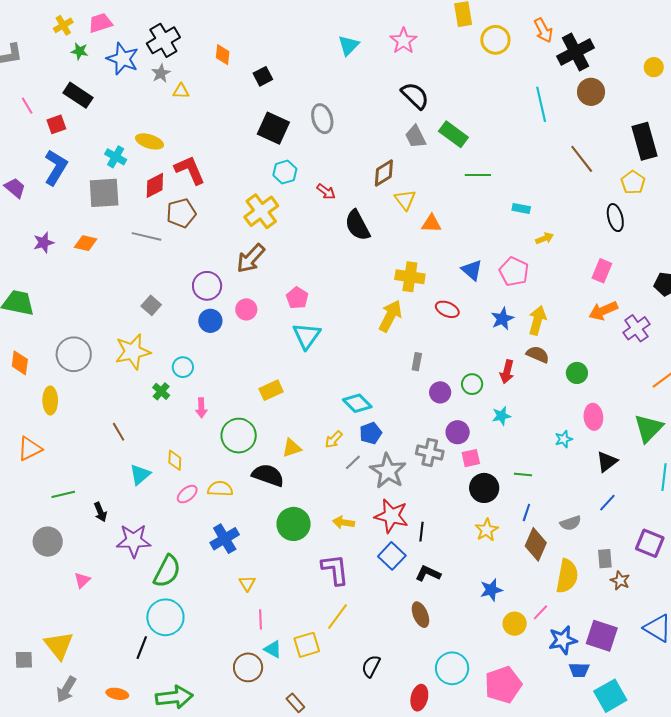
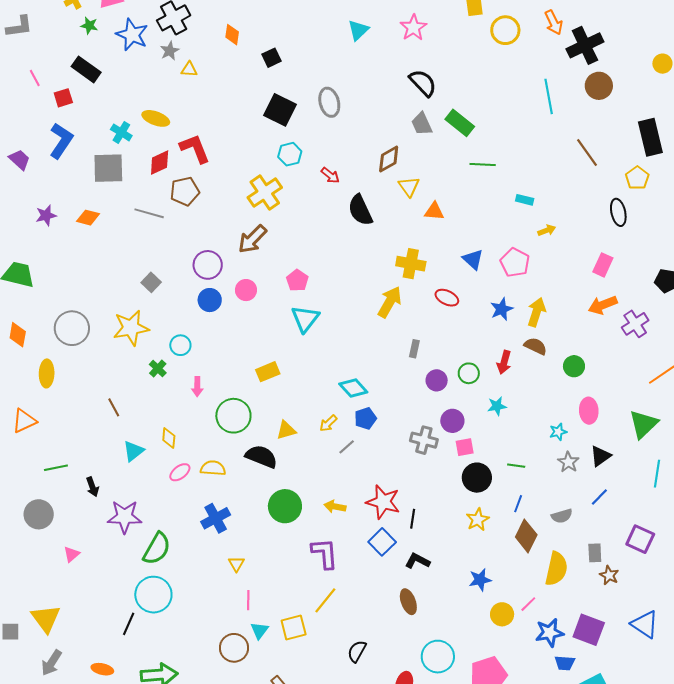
gray star: (388, 471) -> (568, 462), moved, size x0.6
cyan triangle: (273, 649) -> (259, 631), turned 36

